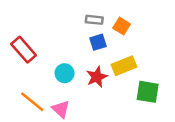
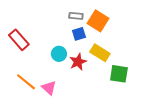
orange square: (122, 26) -> (98, 21), size x1.5
yellow rectangle: (124, 66) -> (100, 53), turned 54
cyan circle: (65, 73) -> (59, 54), moved

